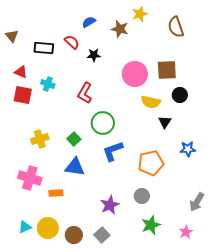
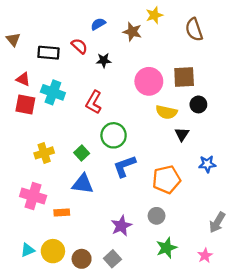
cyan cross: (48, 84) -> (53, 92), size x1.5

